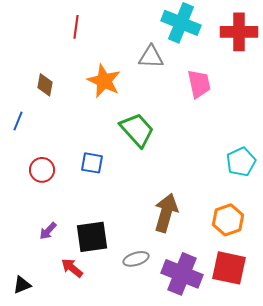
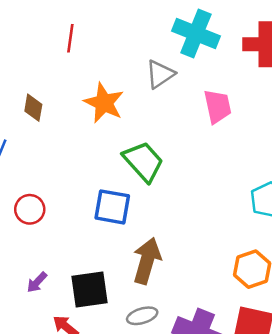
gray triangle: (151, 57) -> (160, 74), turned -36
blue square: (92, 163) -> (112, 207), moved, size x1.4
brown arrow: (166, 213) -> (147, 261), moved

